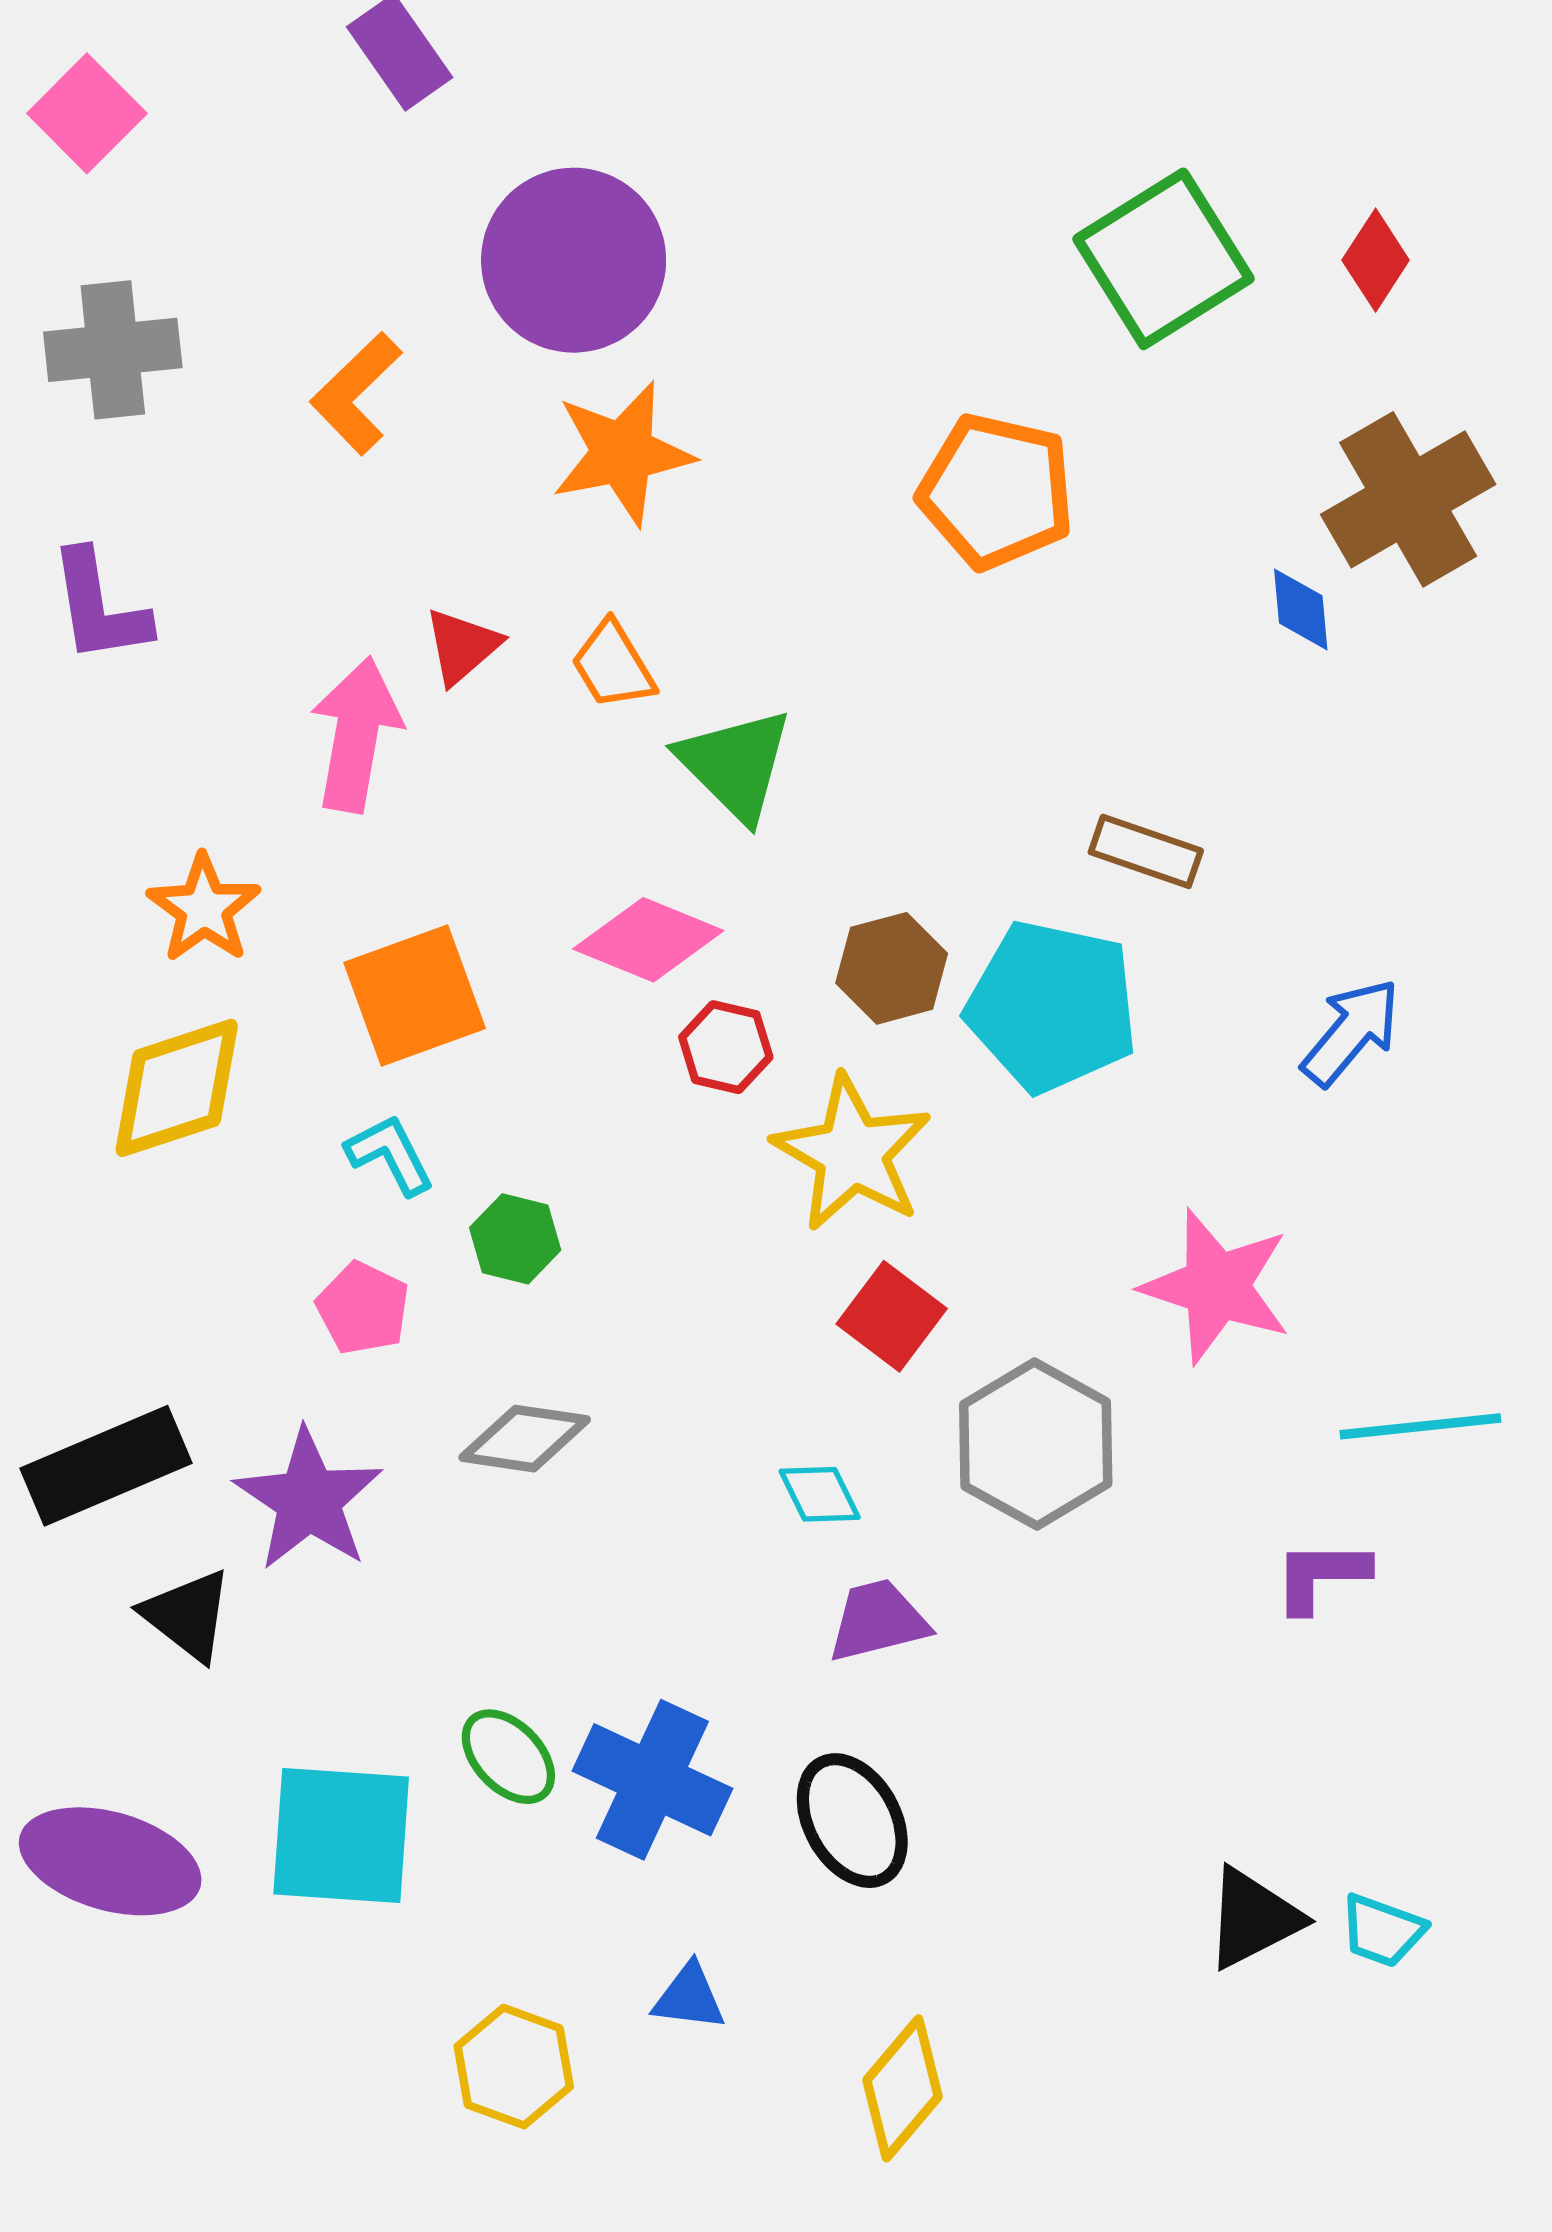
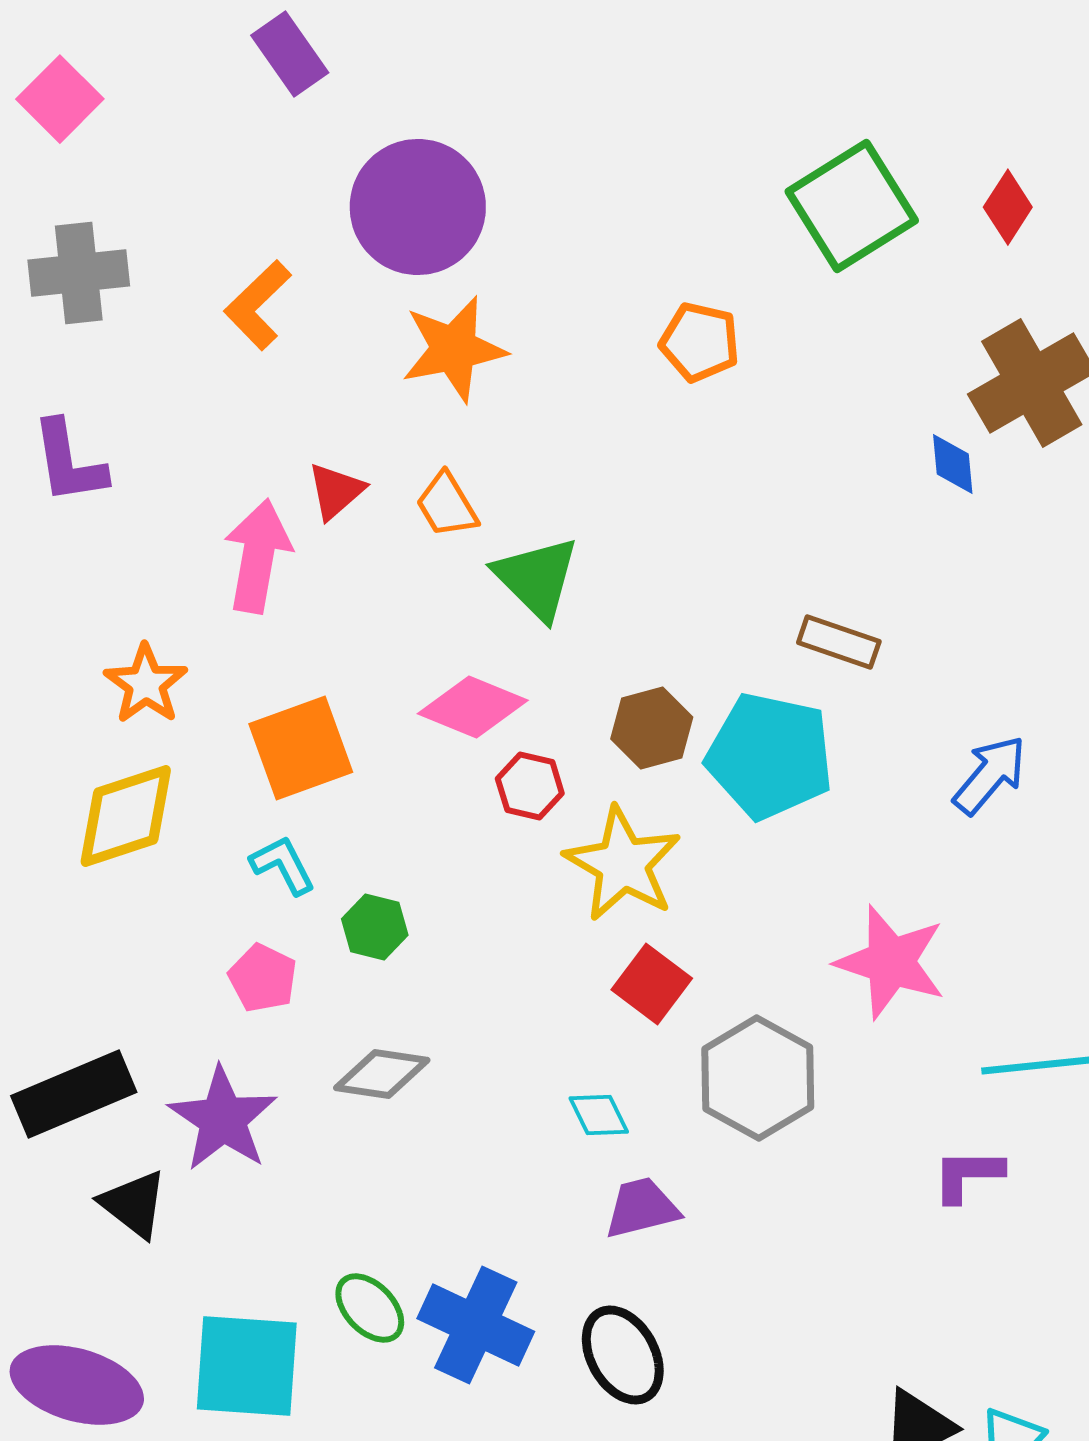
orange pentagon: (996, 491) -> (700, 342), moved, size x0.7

